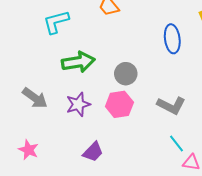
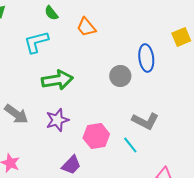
gray circle: (126, 74) -> (120, 76), moved
pink hexagon: (119, 104) -> (96, 136), moved
cyan line: (176, 143) -> (130, 145), moved

